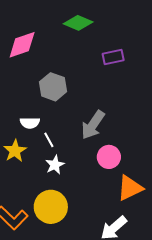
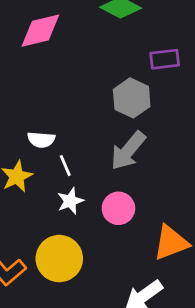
gray hexagon: (53, 87) -> (132, 98), moved
pink circle: (109, 157) -> (118, 208), moved

